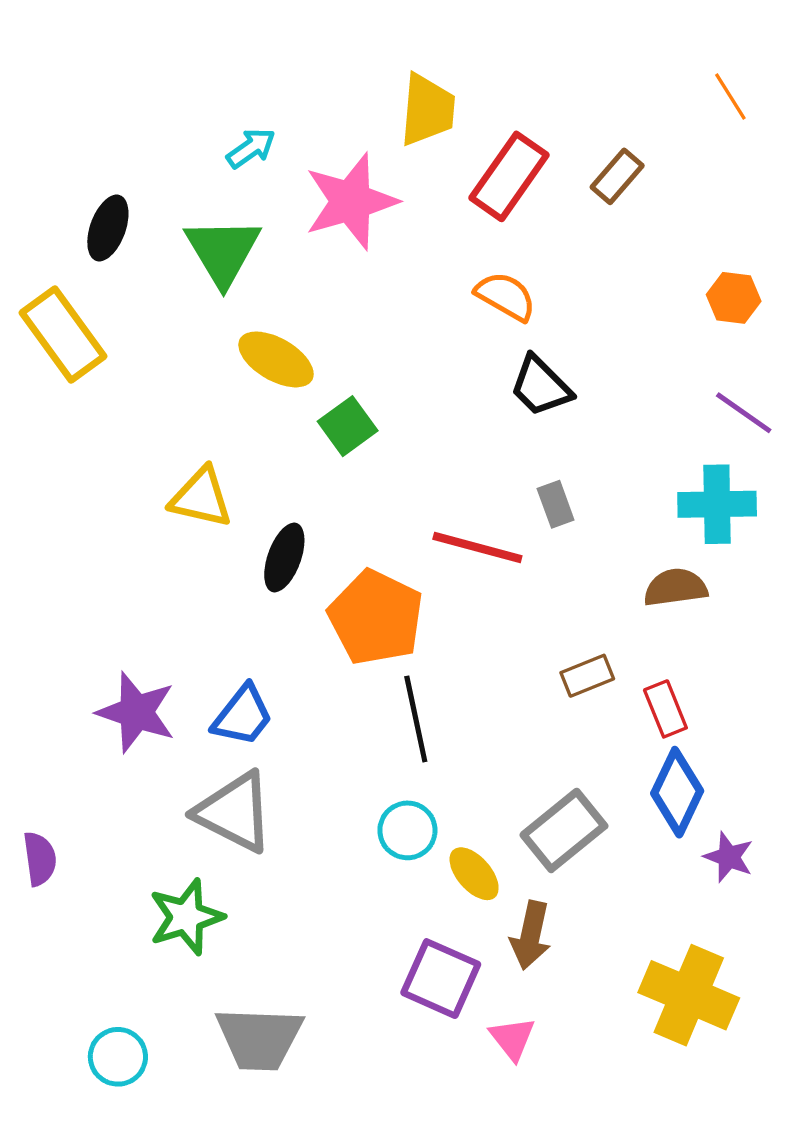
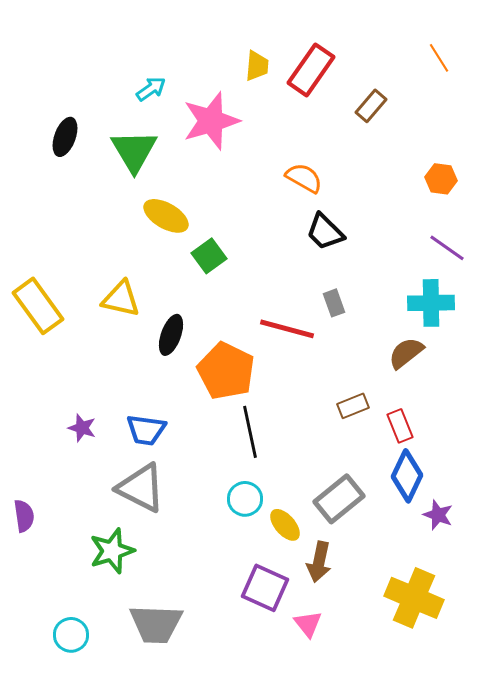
yellow trapezoid: (427, 110) -> (257, 66), size x0.7
red rectangle: (509, 176) -> (311, 70), moved
yellow rectangle: (63, 335) -> (38, 306), moved
brown semicircle: (675, 587) -> (406, 353), turned -30
purple star: (136, 712) -> (82, 428), size x0.6
blue trapezoid: (243, 716) -> (146, 430), turned 60

